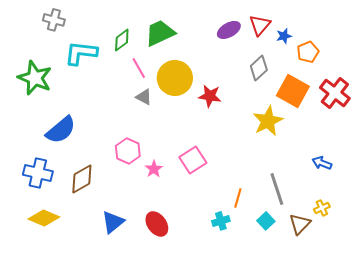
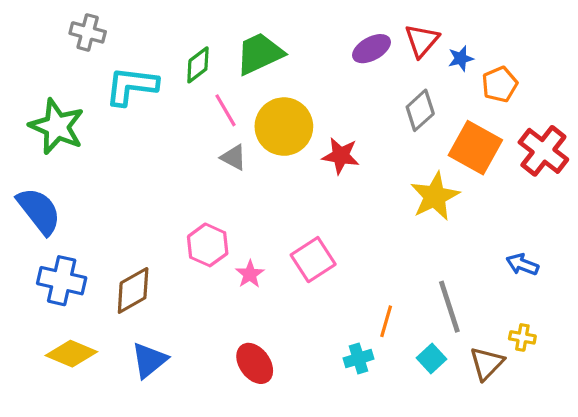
blue semicircle: (61, 130) -> (39, 211), moved, turned -88
yellow cross: (322, 208) -> (522, 337), turned 35
blue triangle: (113, 222) -> (149, 360), moved

